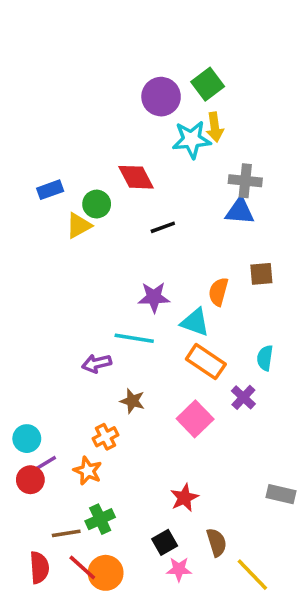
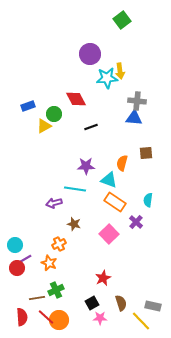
green square: (208, 84) -> (122, 20), moved
gray rectangle: (281, 494) -> (153, 306), moved

